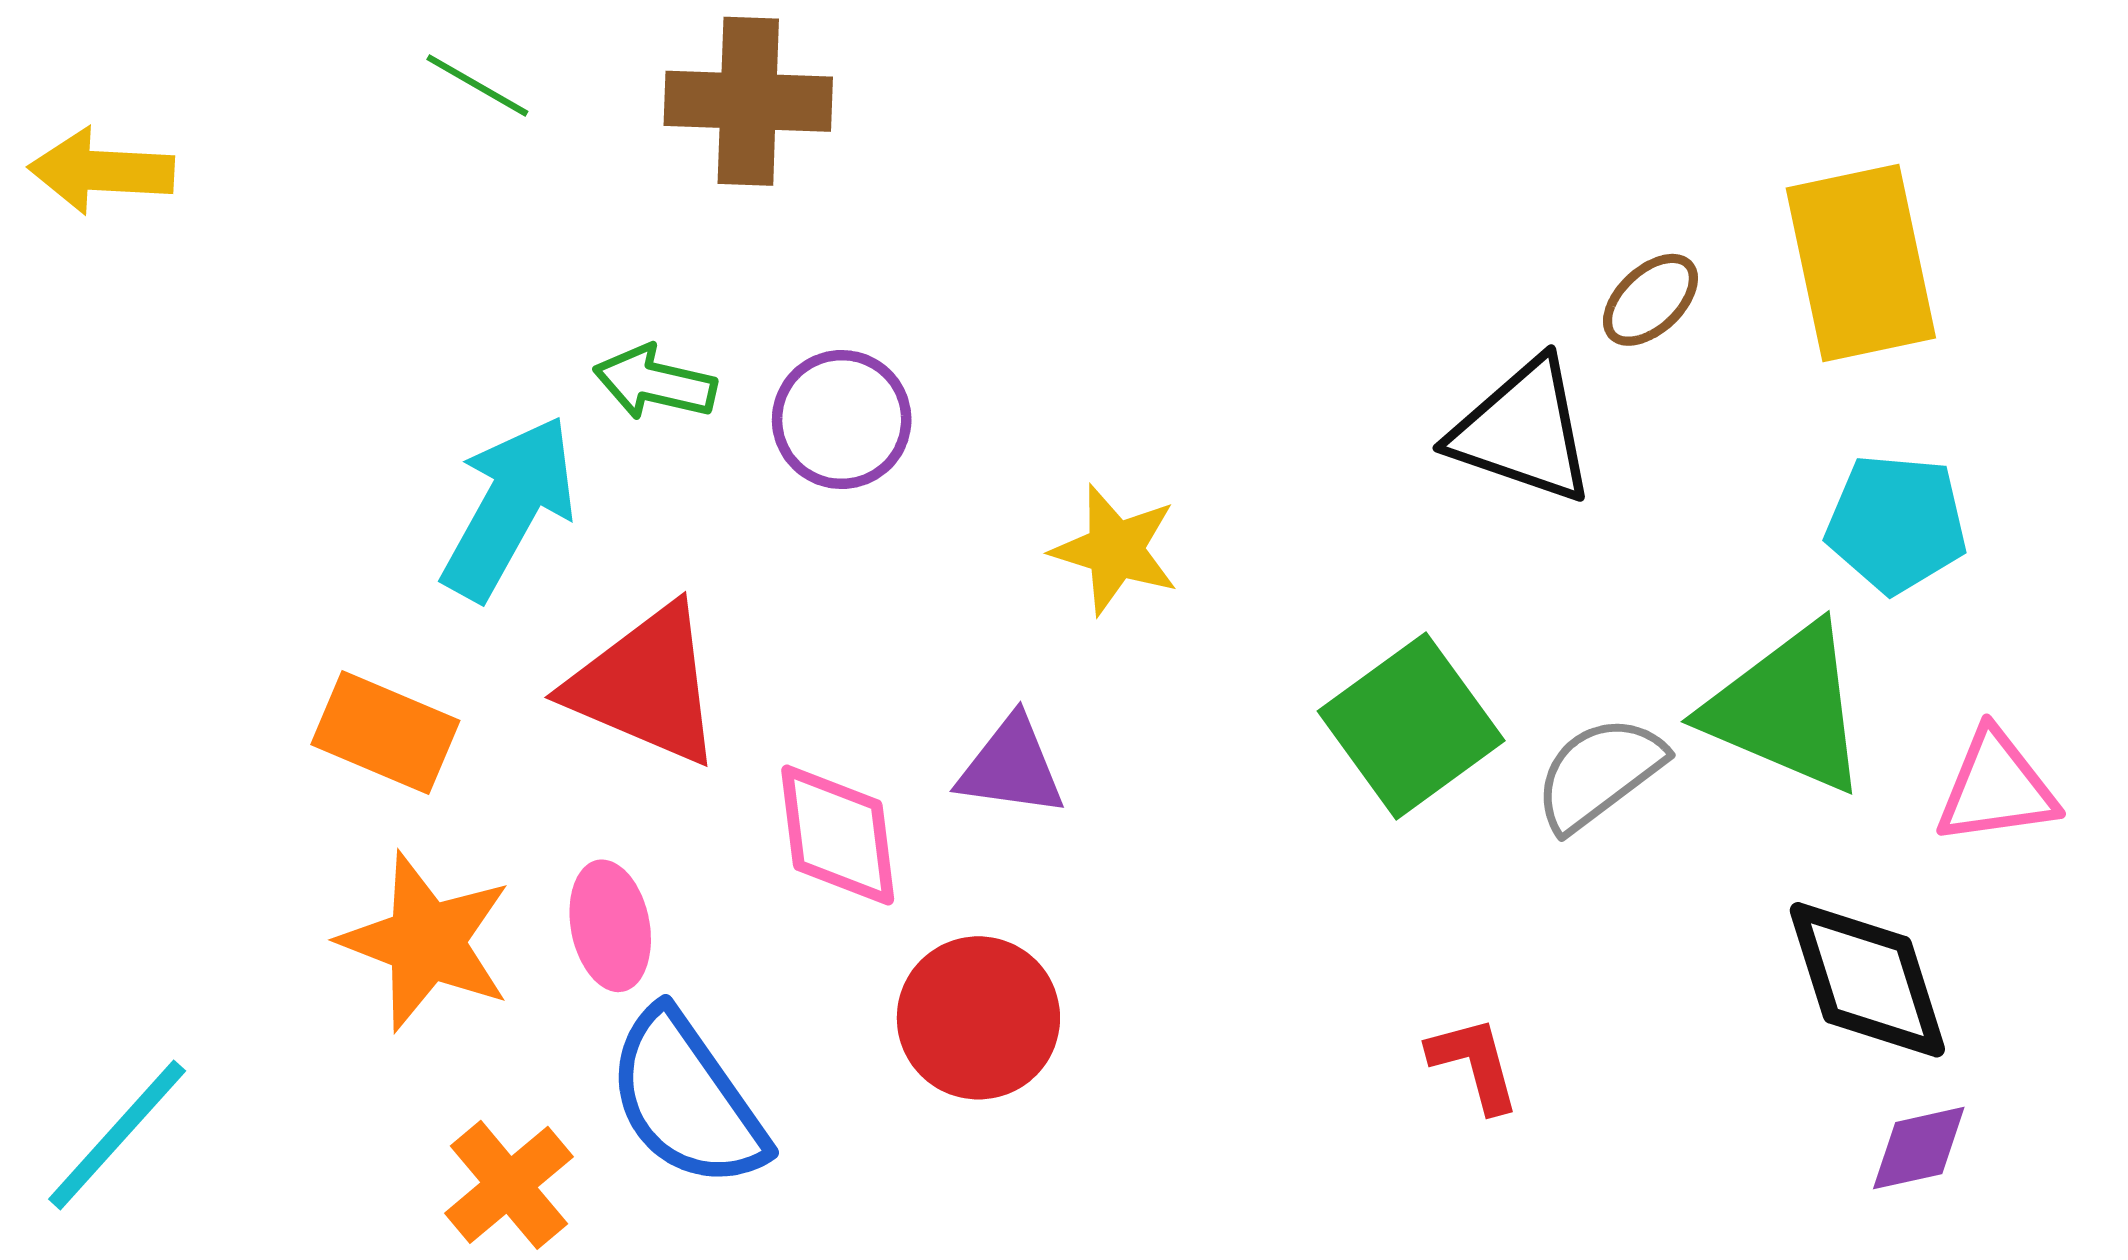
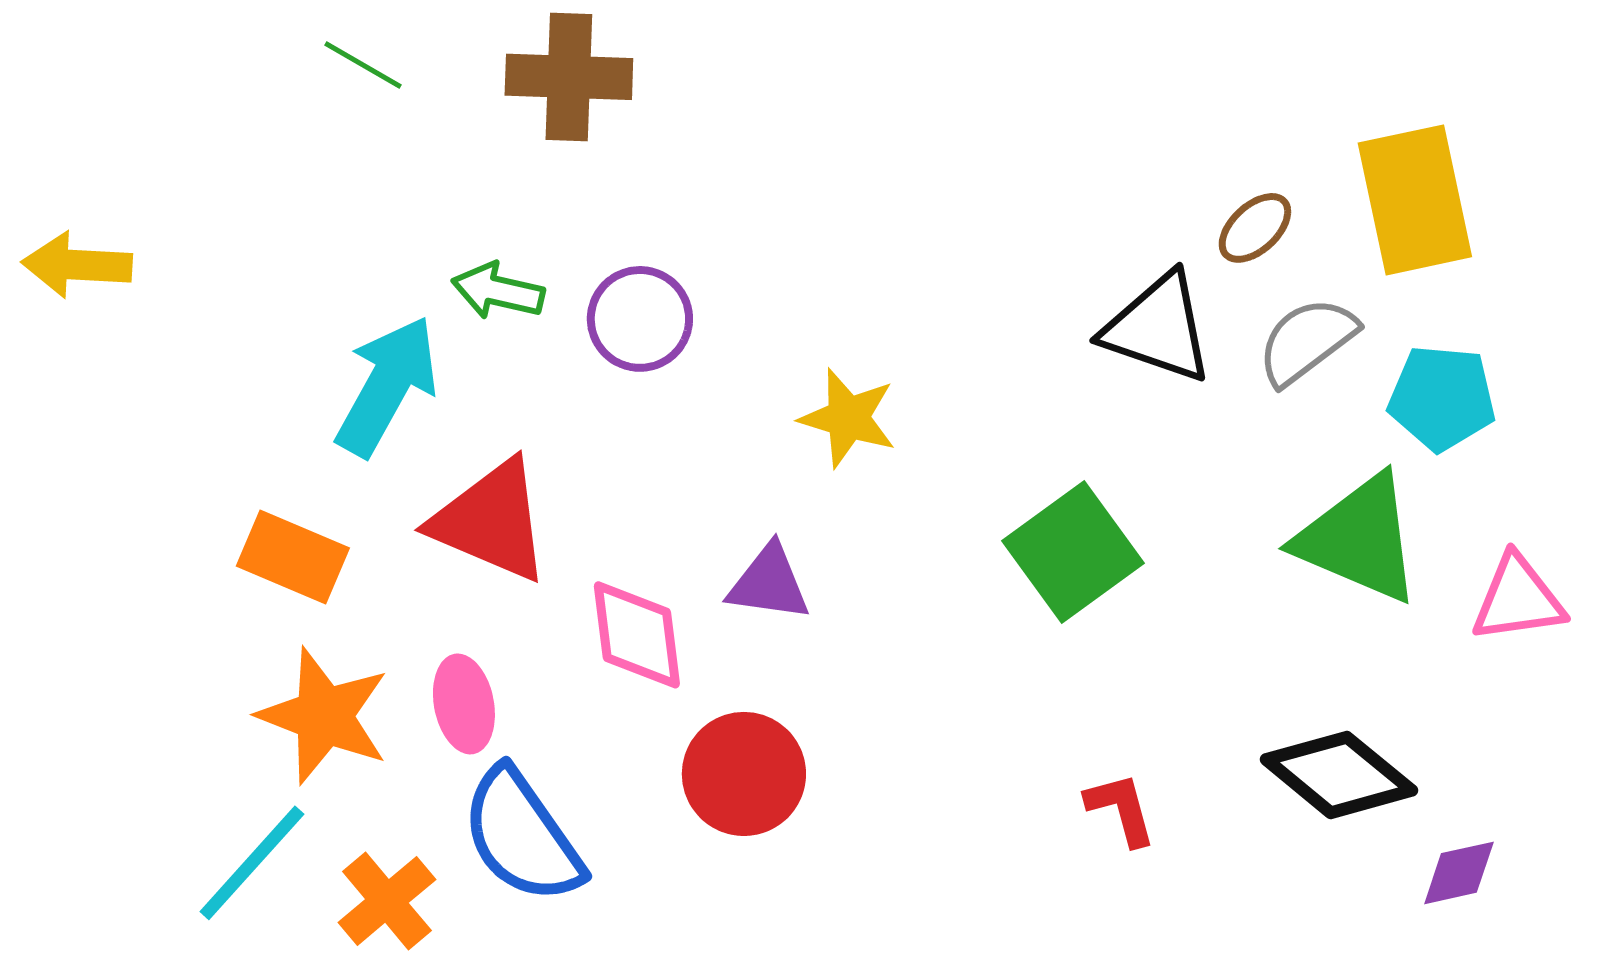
yellow arrow: (101, 171) -> (77, 265), moved
gray semicircle: (1599, 773) -> (1307, 341), moved
black diamond: (1867, 980) -> (1339, 775), moved, turned -33
cyan line: (117, 1135) -> (252, 863), moved

